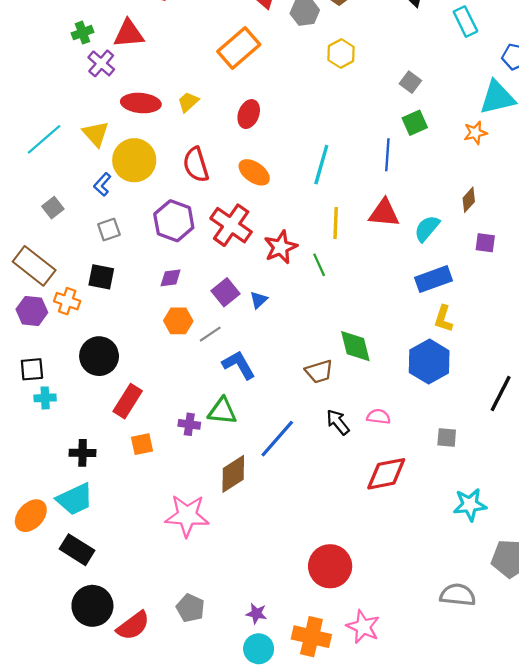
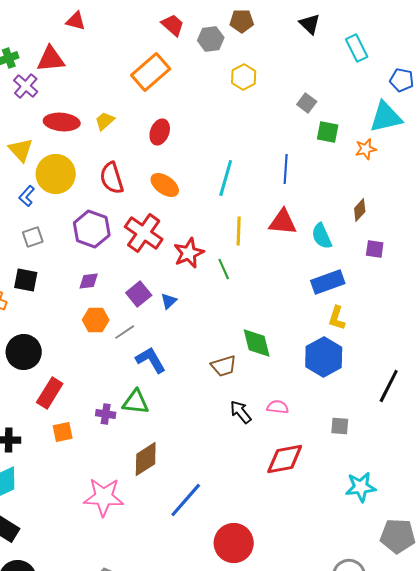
green square: (415, 123) -> (328, 132), moved, turned 35
cyan semicircle: (427, 228) -> (322, 236), turned -64
blue line: (277, 439) -> (186, 500), moved

